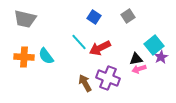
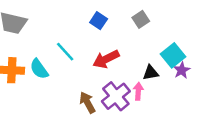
cyan line: (79, 42) -> (65, 52), moved
pink arrow: (139, 69) -> (138, 91), moved, turned 112
purple cross: (108, 78) -> (116, 96), turned 30

